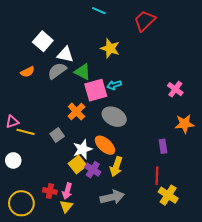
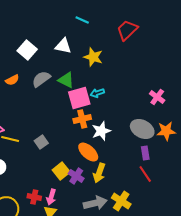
white triangle: (65, 54) -> (63, 46), moved
orange cross: (76, 112) -> (82, 119), moved, turned 30
gray ellipse: (114, 117) -> (142, 129), moved
white star: (83, 149) -> (101, 131), moved
red line: (157, 176) -> (145, 174), moved, turned -36
yellow cross: (168, 195) -> (121, 201), moved

